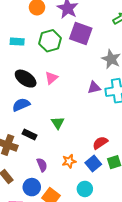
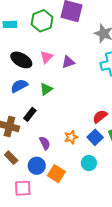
purple triangle: (94, 88) -> (68, 62), moved
green triangle: (58, 123) -> (46, 89), moved, turned 32
black rectangle: (29, 134) -> (30, 114), turned -72

